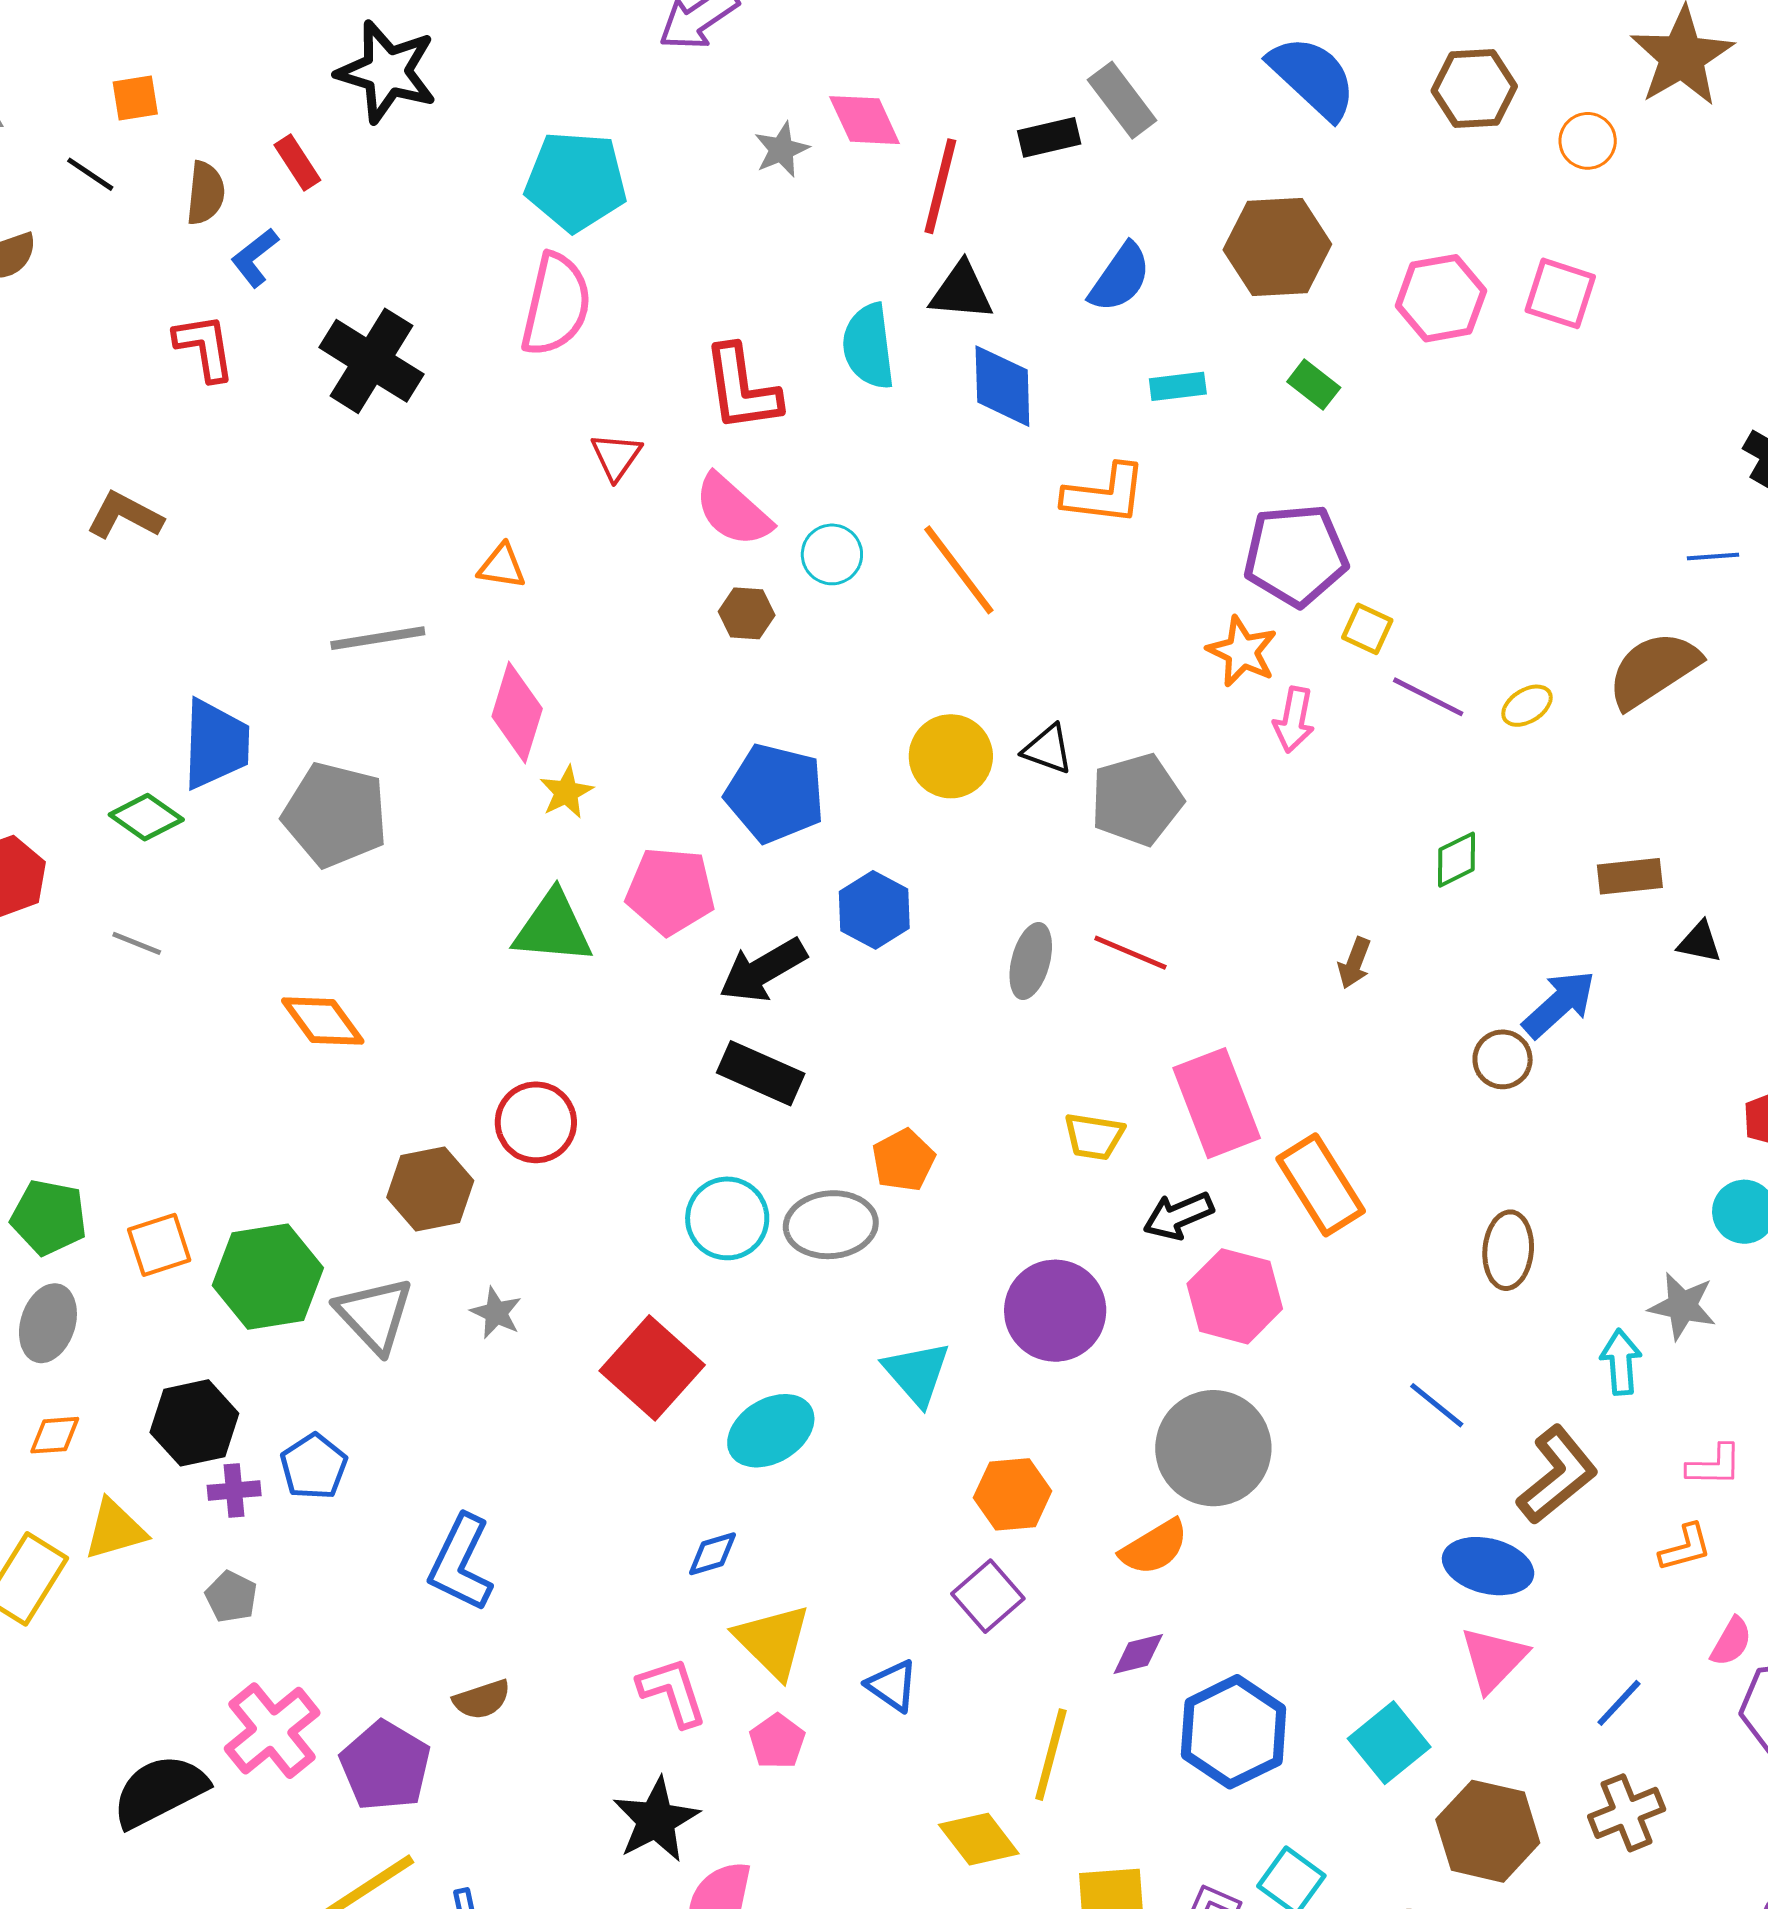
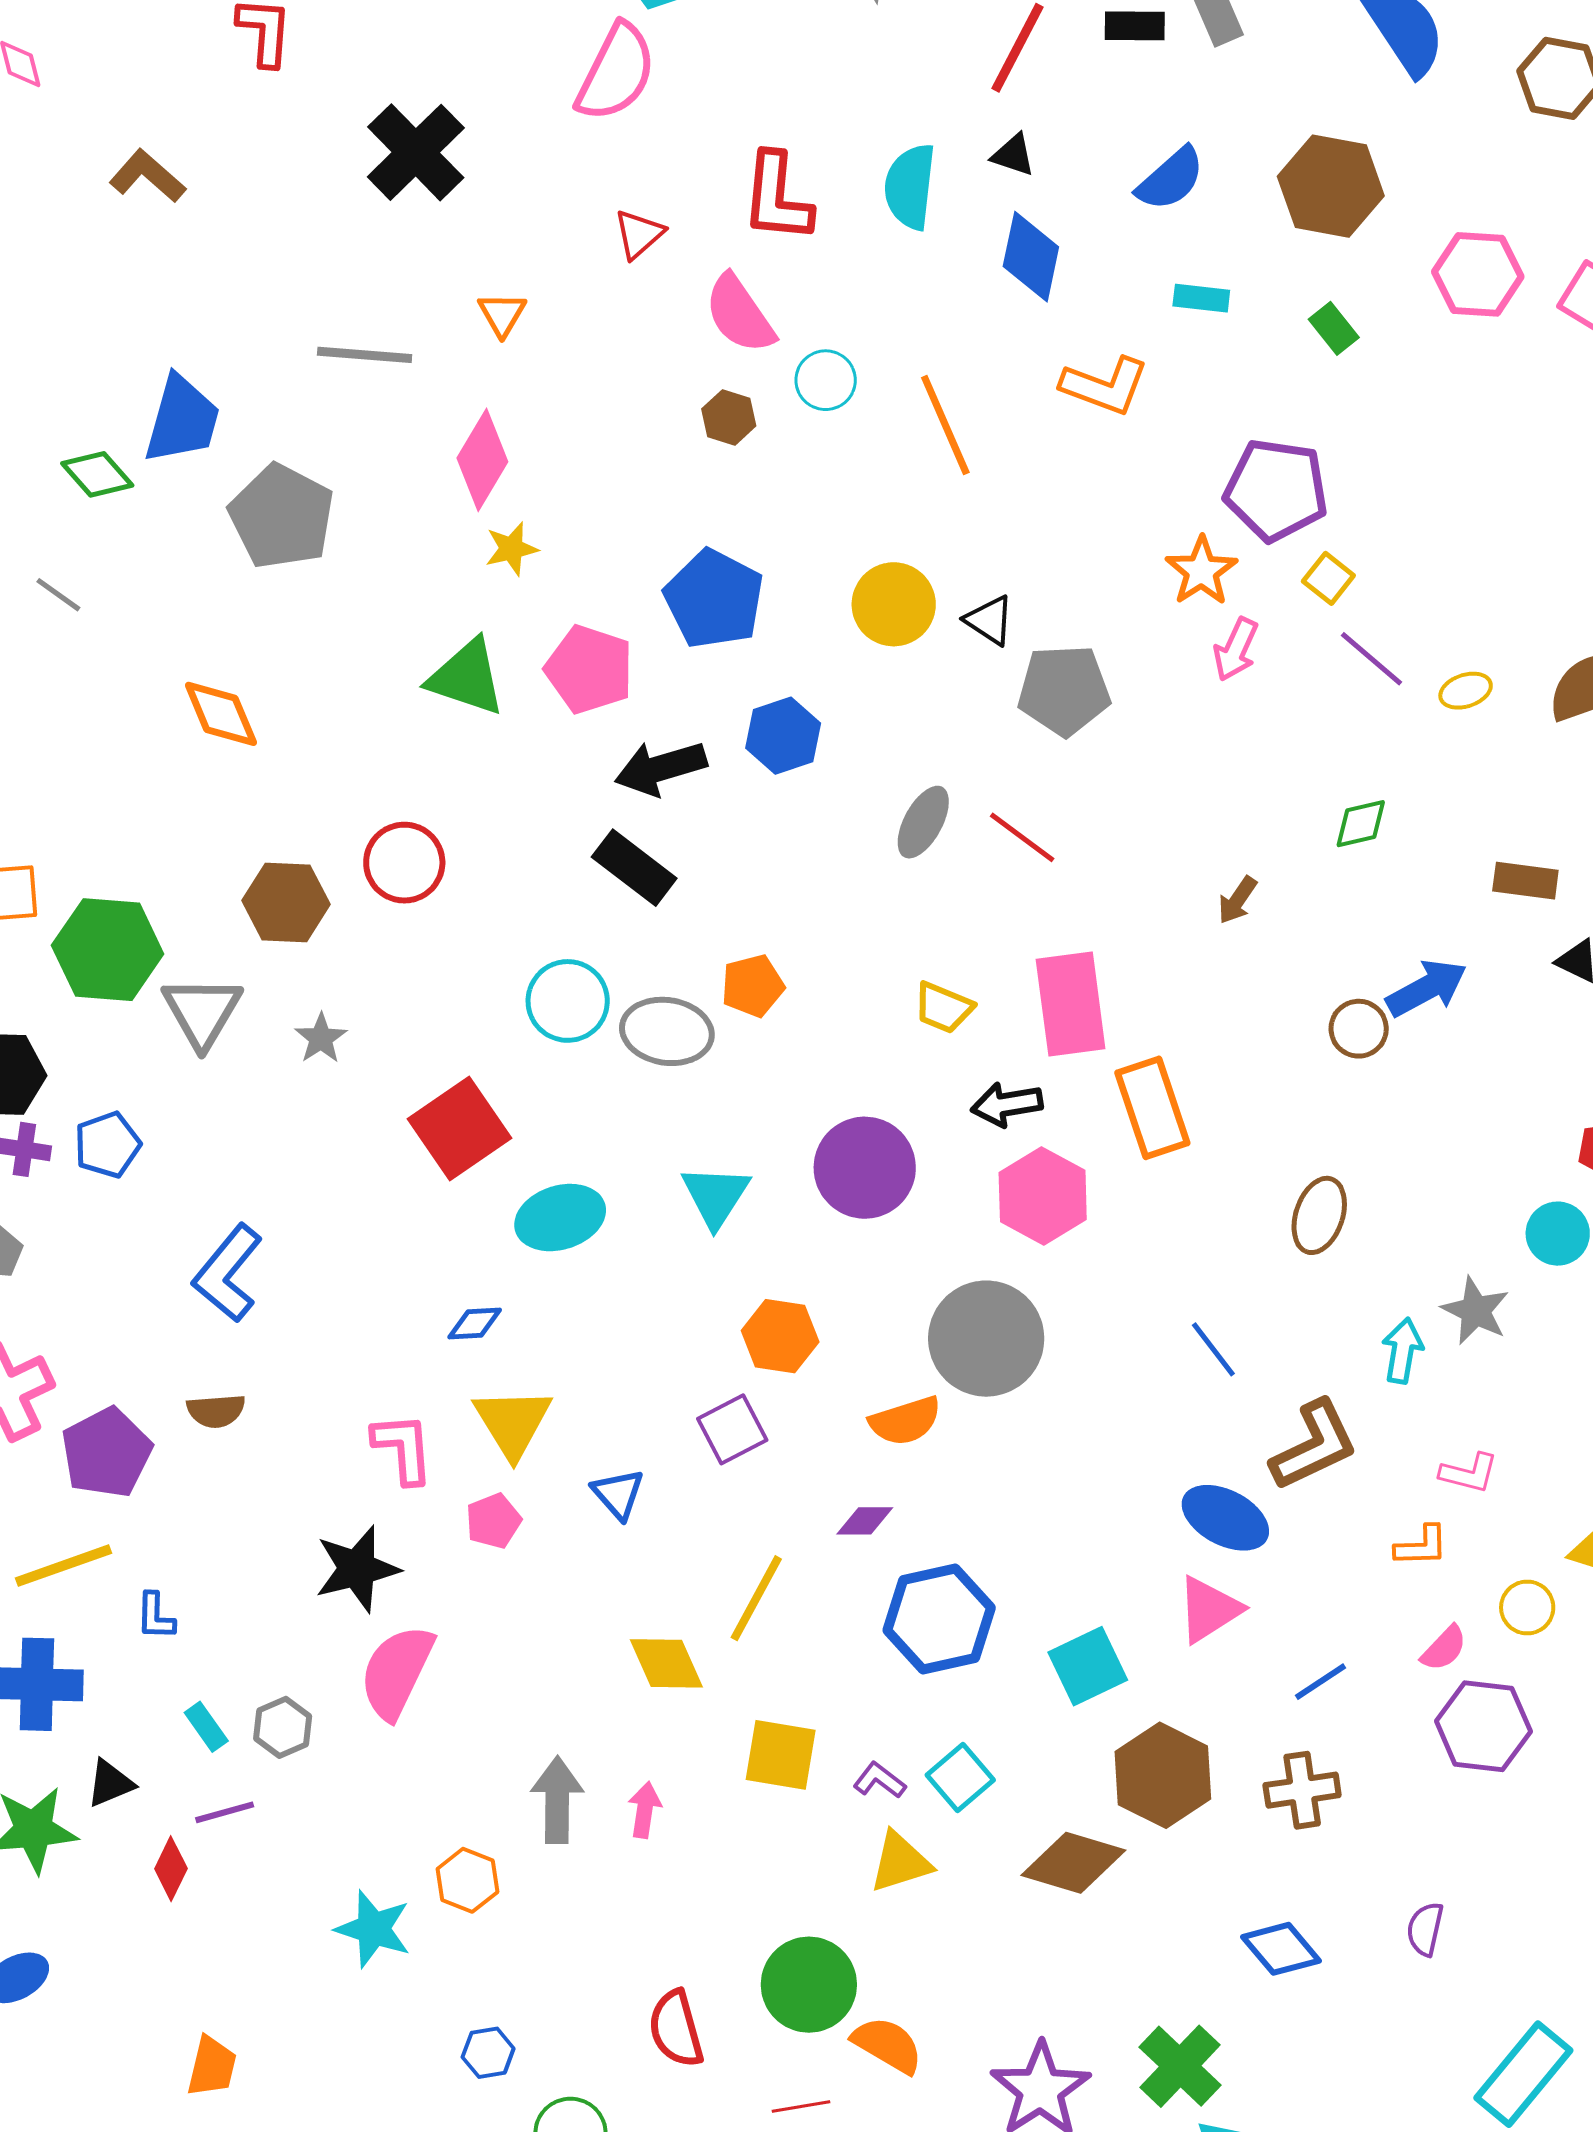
black triangle: (961, 291) -> (1013, 155), size x0.7
black cross: (371, 361) -> (416, 152), moved
orange triangle: (502, 566) -> (502, 314), turned 38

